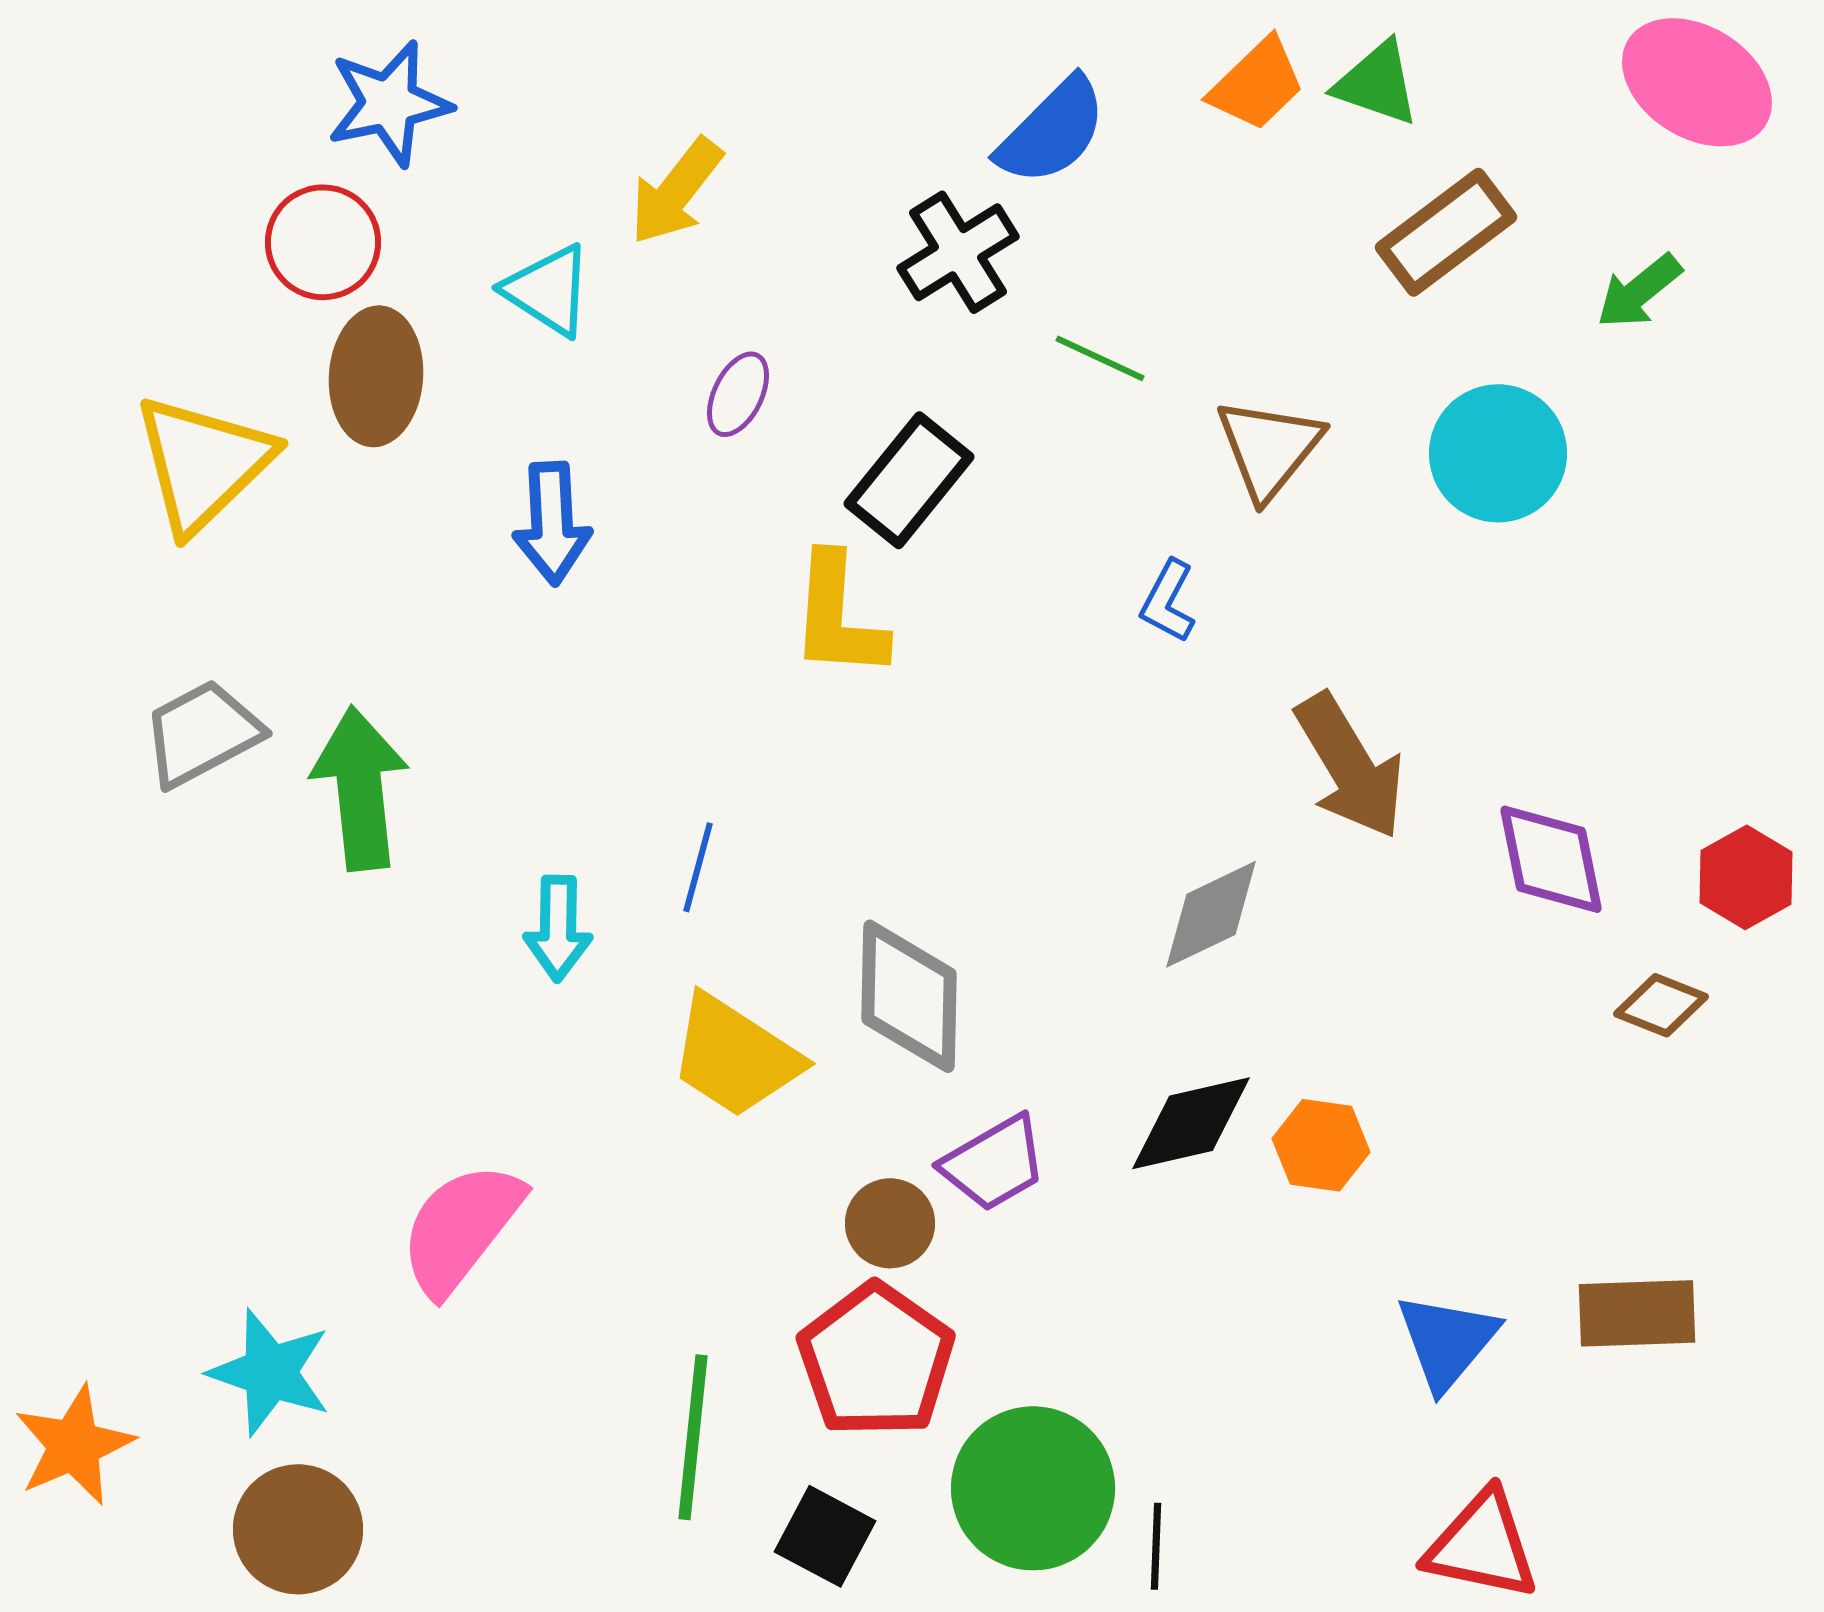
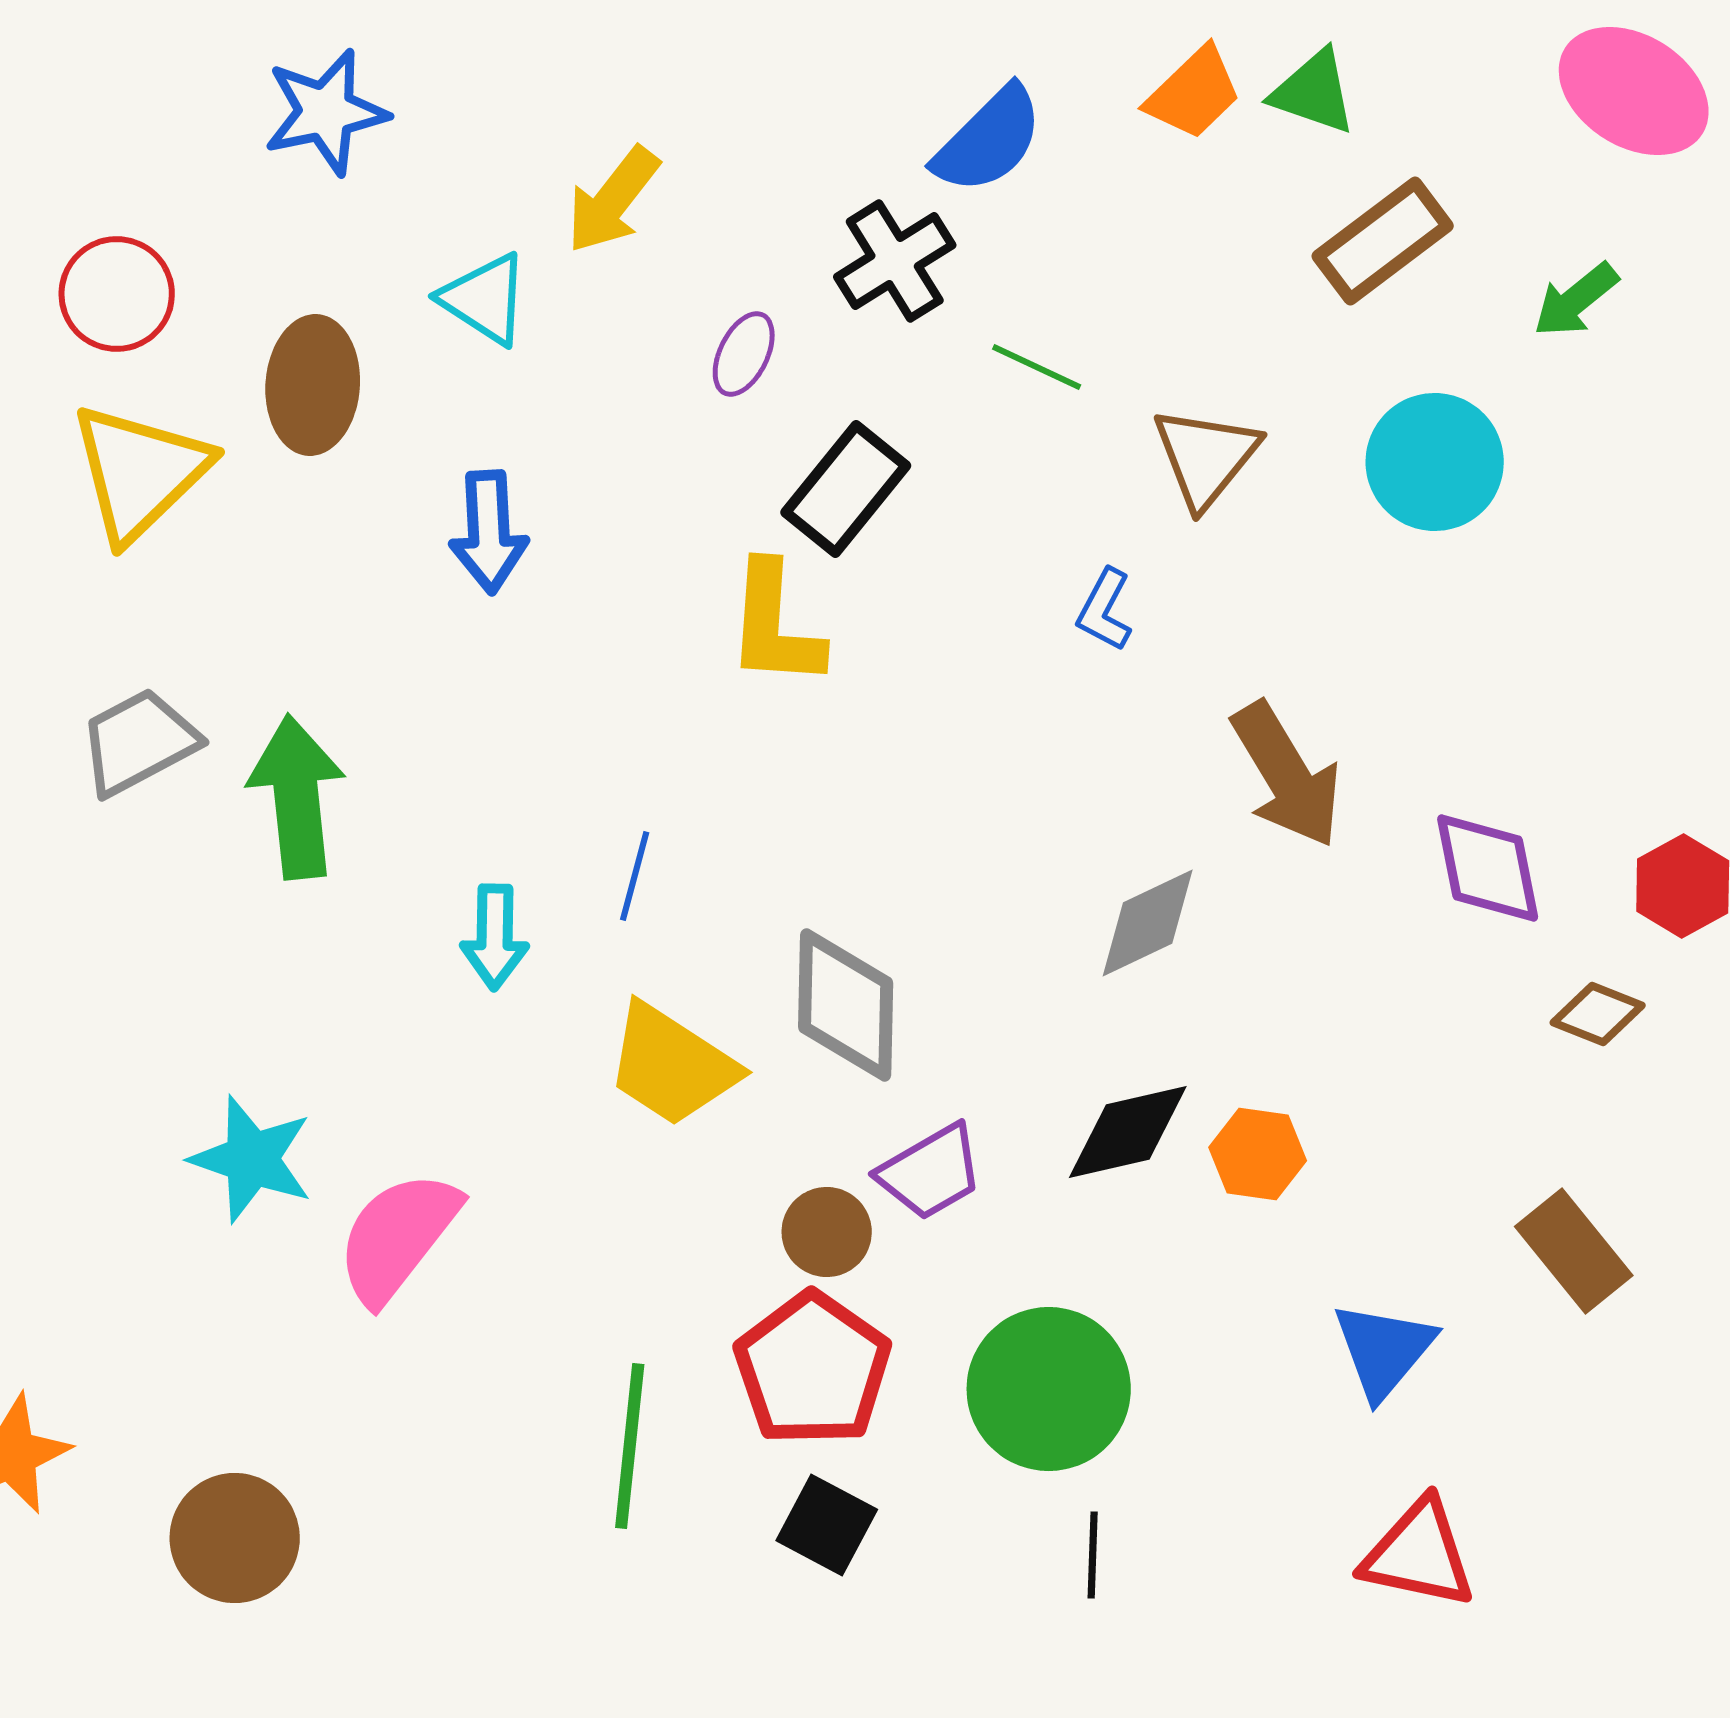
red circle: (323, 242) -> (117, 294), moved
purple ellipse: (738, 394) -> (744, 354), moved
brown rectangle: (1637, 1313) -> (1574, 1251), moved, turned 53
cyan star: (270, 1372) -> (252, 1159), moved
green circle: (1033, 1488) -> (1049, 1389), moved
black square: (825, 1536) -> (827, 1525), moved

